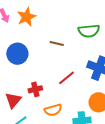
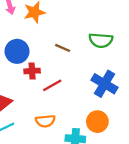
red line: (67, 78) -> (52, 85), moved
red cross: (35, 89) -> (32, 71), moved

